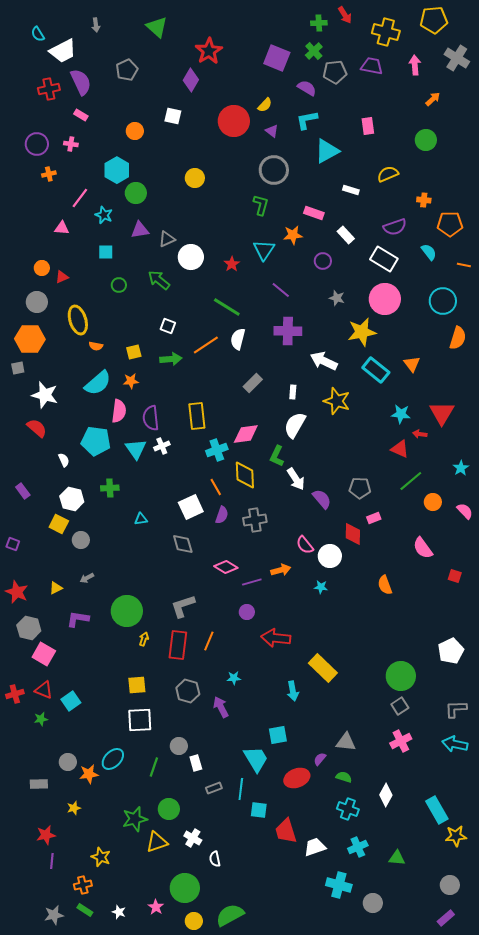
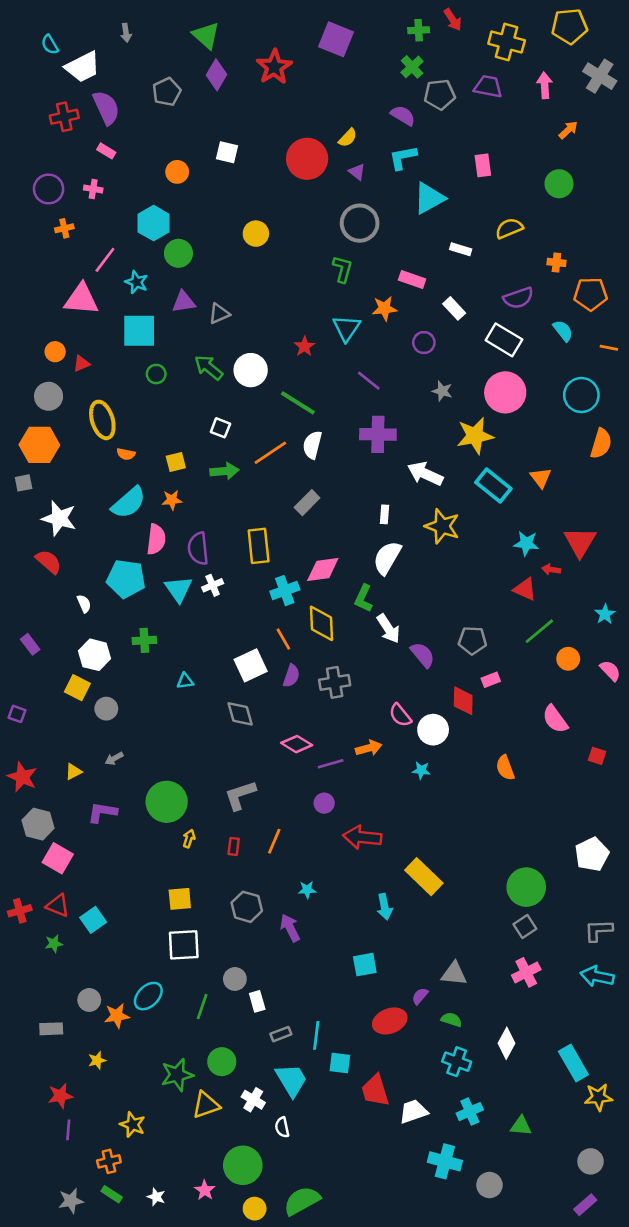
purple square: (277, 58) -> (336, 39), moved
purple diamond: (191, 80) -> (217, 75), moved
pink triangle: (62, 228) -> (81, 299), size x1.8
cyan square: (106, 252) -> (139, 331), size x1.8
white circle: (191, 257) -> (251, 370), moved
gray rectangle: (253, 383) -> (307, 503), moved
red rectangle: (178, 645) -> (234, 846), size x0.5
cyan trapezoid: (256, 759) -> (291, 1080), moved

